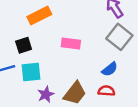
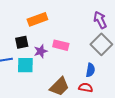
blue semicircle: (110, 69) -> (90, 70), turned -48
purple star: (46, 94) -> (41, 51), moved

